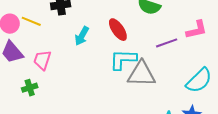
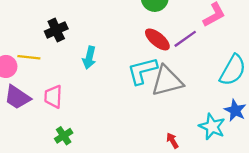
red ellipse: (118, 30) -> (157, 39), moved
green cross: (30, 88) -> (64, 136), moved

